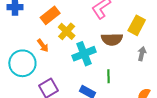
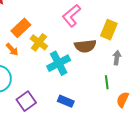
orange arrow: (43, 46) -> (12, 49), moved
green line: (109, 76) -> (107, 82), moved

